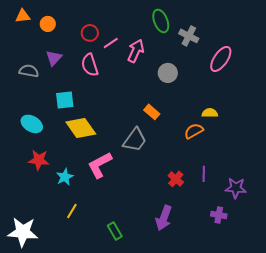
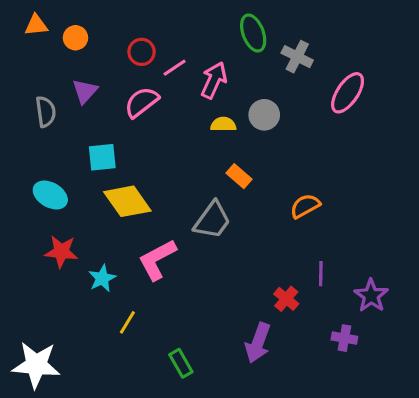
pink semicircle: (90, 65) -> (142, 102), turned 70
gray semicircle: (29, 71) -> (46, 112), turned 72
yellow semicircle: (210, 113) -> (223, 124), moved
red cross: (176, 179) -> (286, 299), moved
purple star: (236, 188) -> (371, 296), turned 30
yellow line: (72, 211) -> (127, 322), moved

